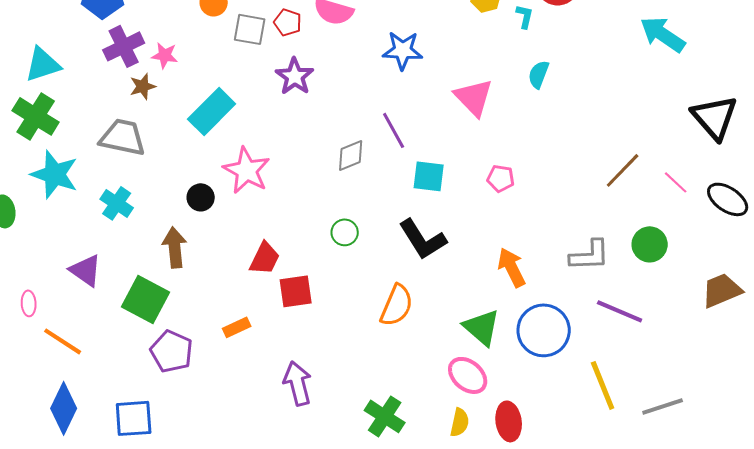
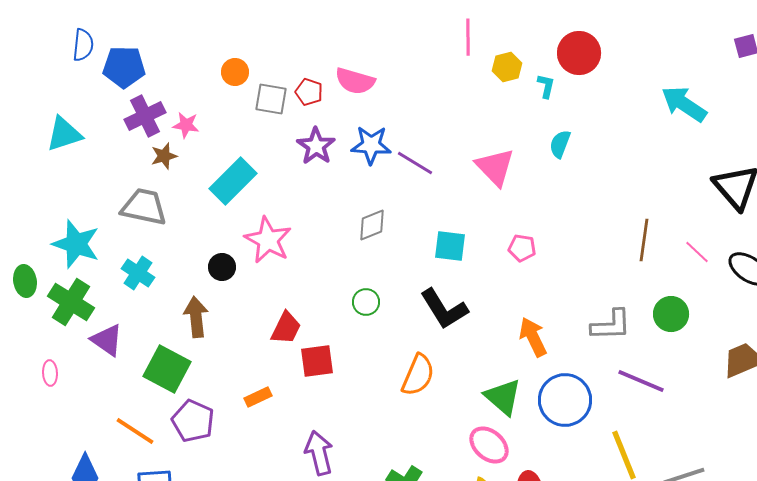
blue star: (403, 50) -> (371, 145), moved
green cross: (36, 116) -> (71, 302), moved
purple line: (394, 130) -> (415, 163), moved, turned -30
brown line: (623, 170) -> (644, 240), turned -36
orange line: (63, 341) -> (135, 431), moved

